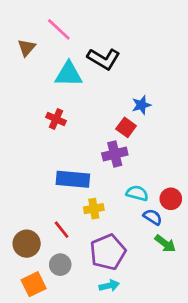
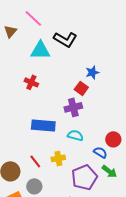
cyan semicircle: (137, 193) -> (75, 135), moved
yellow cross: (94, 209) -> (58, 158), moved
purple pentagon: (108, 252) -> (84, 177), moved

